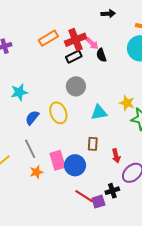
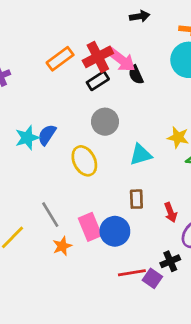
pink arrow: (92, 43) -> (121, 60), size x1.5
blue semicircle: (32, 118) -> (47, 135), moved
red line: (84, 196) -> (132, 273), turned -36
purple square: (98, 202) -> (152, 278), turned -32

